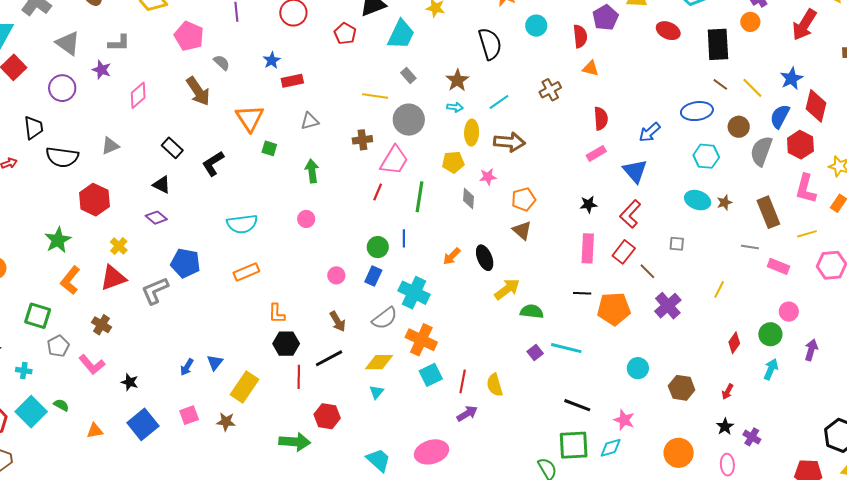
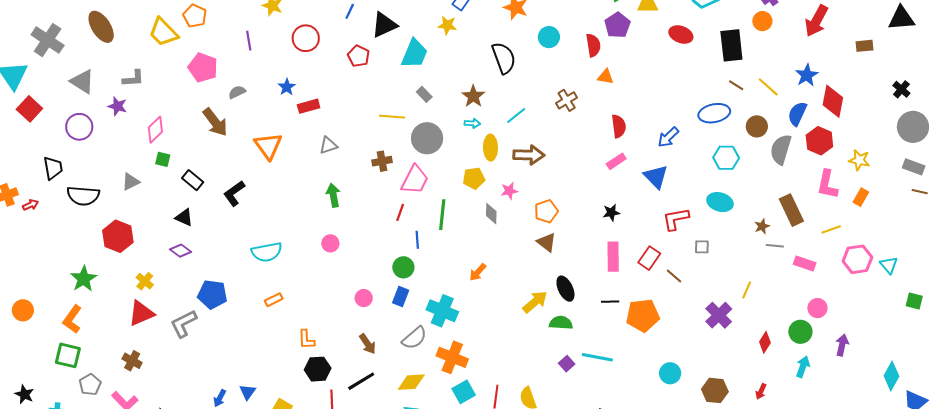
gray semicircle: (222, 63) -> (237, 92), turned -66
green square: (269, 148) -> (163, 159), moved
brown star: (724, 203) -> (762, 226), moved
red L-shape: (630, 214) -> (676, 219), moved, turned 40
blue line: (404, 238) -> (417, 240), moved
black ellipse: (485, 258) -> (565, 289), moved
orange rectangle: (246, 272) -> (274, 300), size x0.7
orange L-shape: (70, 280) -> (72, 319), moved
purple cross: (668, 306) -> (719, 315), moved

